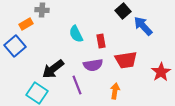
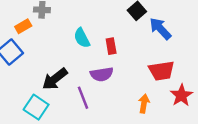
red trapezoid: (126, 60) -> (161, 71), moved
red star: (161, 72) -> (181, 95), moved
orange arrow: (115, 91) -> (144, 104), moved

